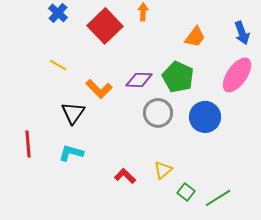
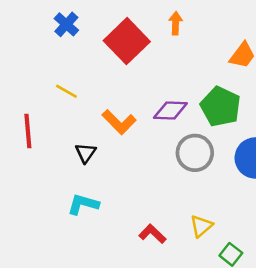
black triangle: (73, 113) -> (86, 153), size x0.7
red line: (28, 144) -> (28, 131), moved

